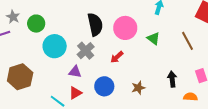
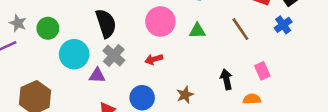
black semicircle: (95, 24) -> (106, 23), moved
green triangle: (153, 38) -> (197, 31), turned -32
red arrow: (117, 57) -> (154, 59), turned 32
purple triangle: (75, 72) -> (97, 75), moved

